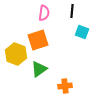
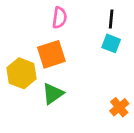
black line: (72, 11) -> (111, 19), moved
orange cross: (65, 86) -> (119, 107), moved, turned -32

